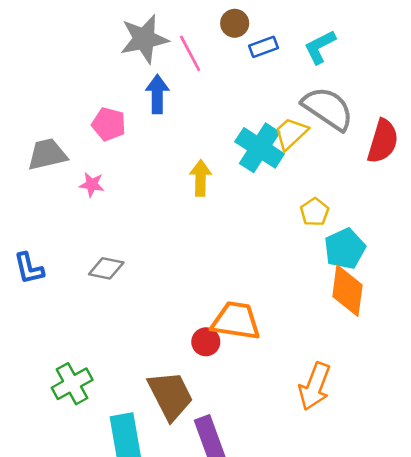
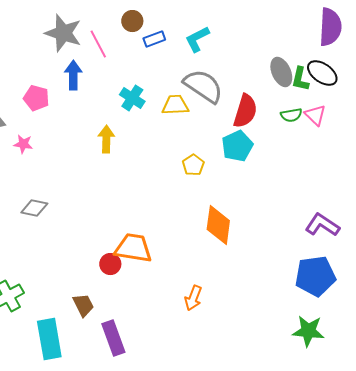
gray star: (144, 39) -> (63, 33), turned 30
yellow trapezoid: (291, 133) -> (175, 105), turned 40
cyan cross: (260, 148) -> (132, 98), moved, size x0.7
cyan pentagon: (345, 249) -> (237, 146), moved
orange arrow: (315, 386) -> (193, 298), size x0.7
brown trapezoid: (170, 396) -> (83, 305), size x0.6

